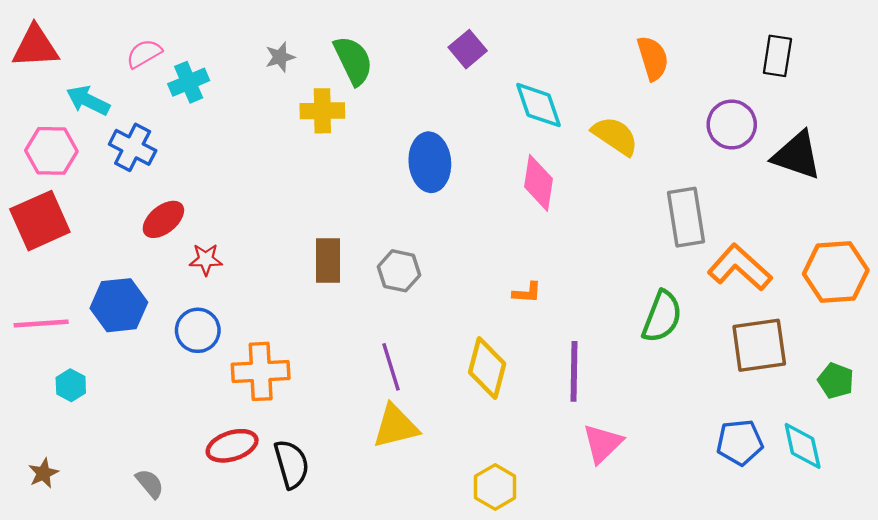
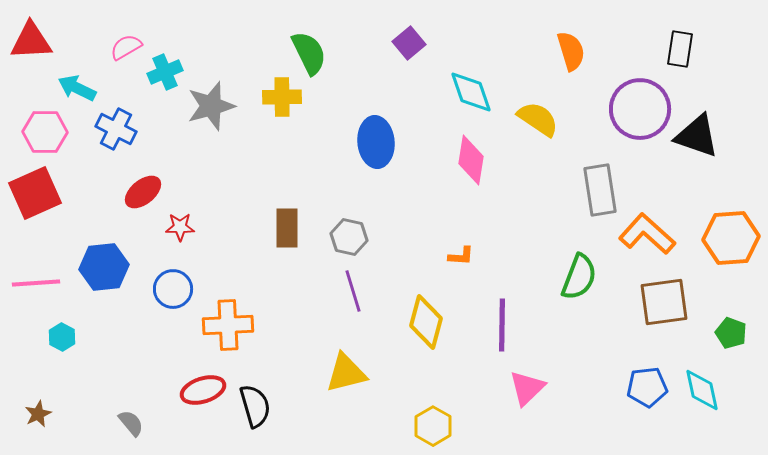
gray star: (280, 57) -> (211, 106), moved, size x1.8
purple circle: (732, 125) -> (640, 109), size x1.4
purple line: (391, 367) -> (353, 291), moved

